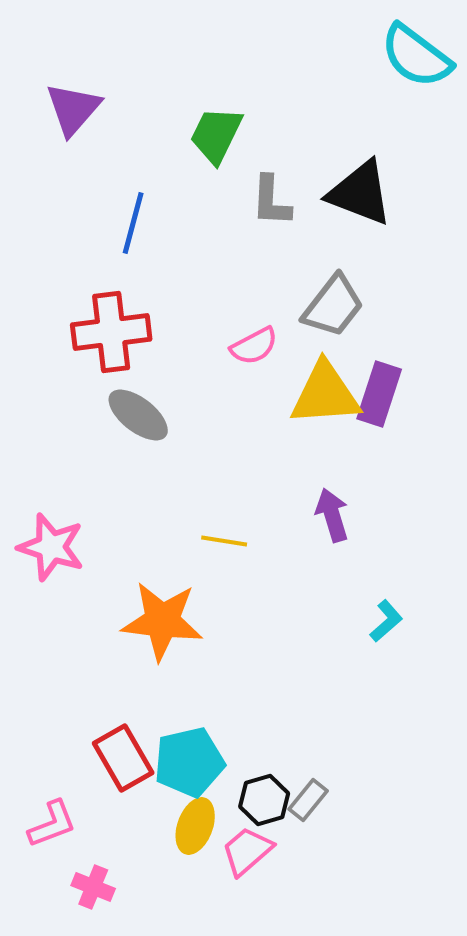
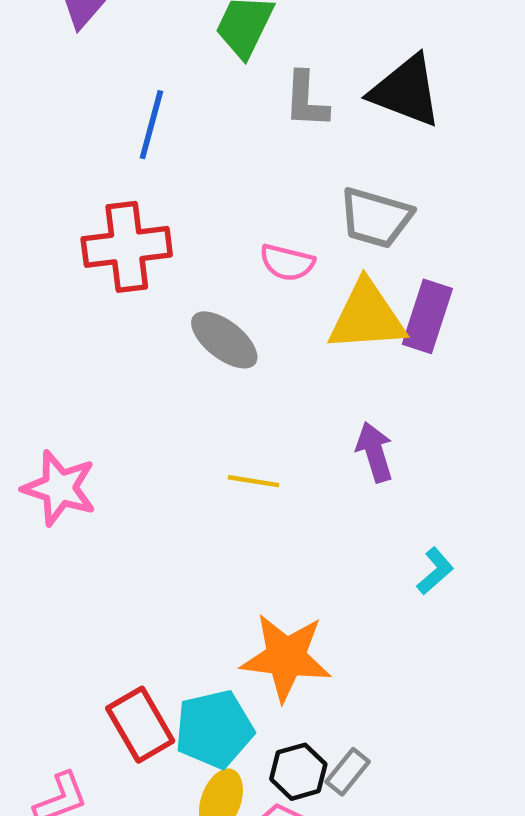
gray trapezoid: (333, 306) -> (376, 218), turned 68
pink semicircle: (254, 346) -> (287, 263), turned 42
gray ellipse: (138, 415) -> (224, 340), moved
orange star: (162, 621) -> (286, 657), moved

